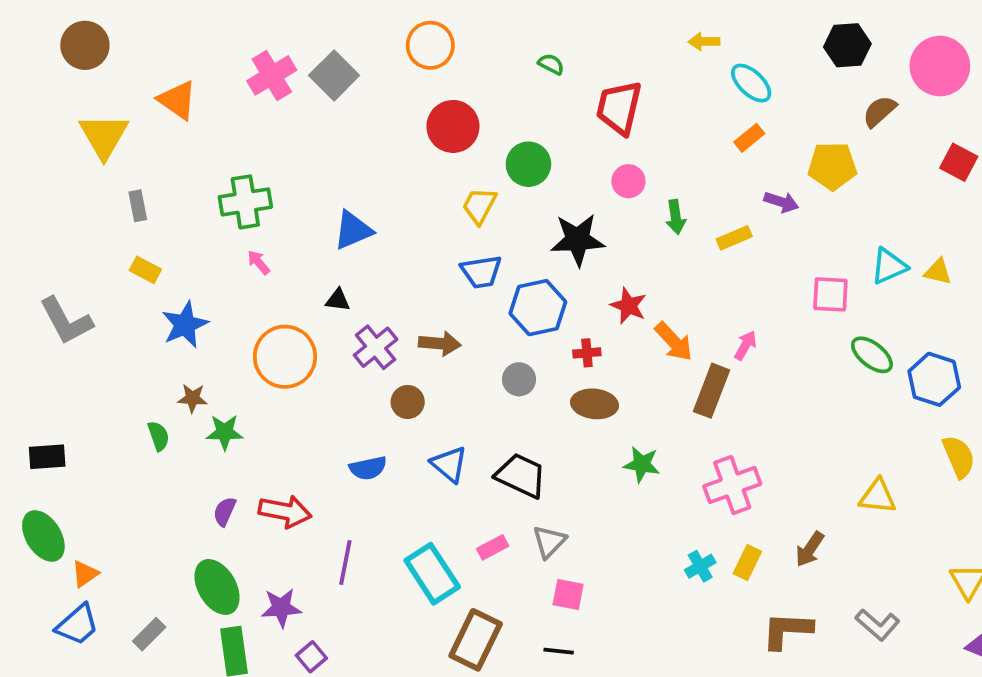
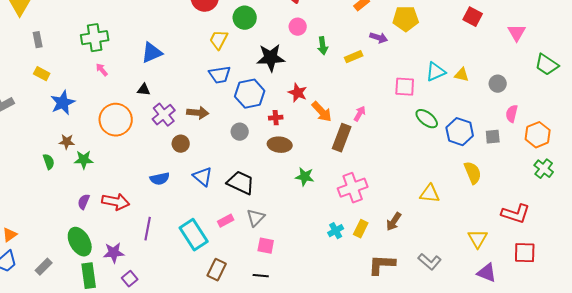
brown rectangle: (476, 640) -> (217, 270), size x0.7

